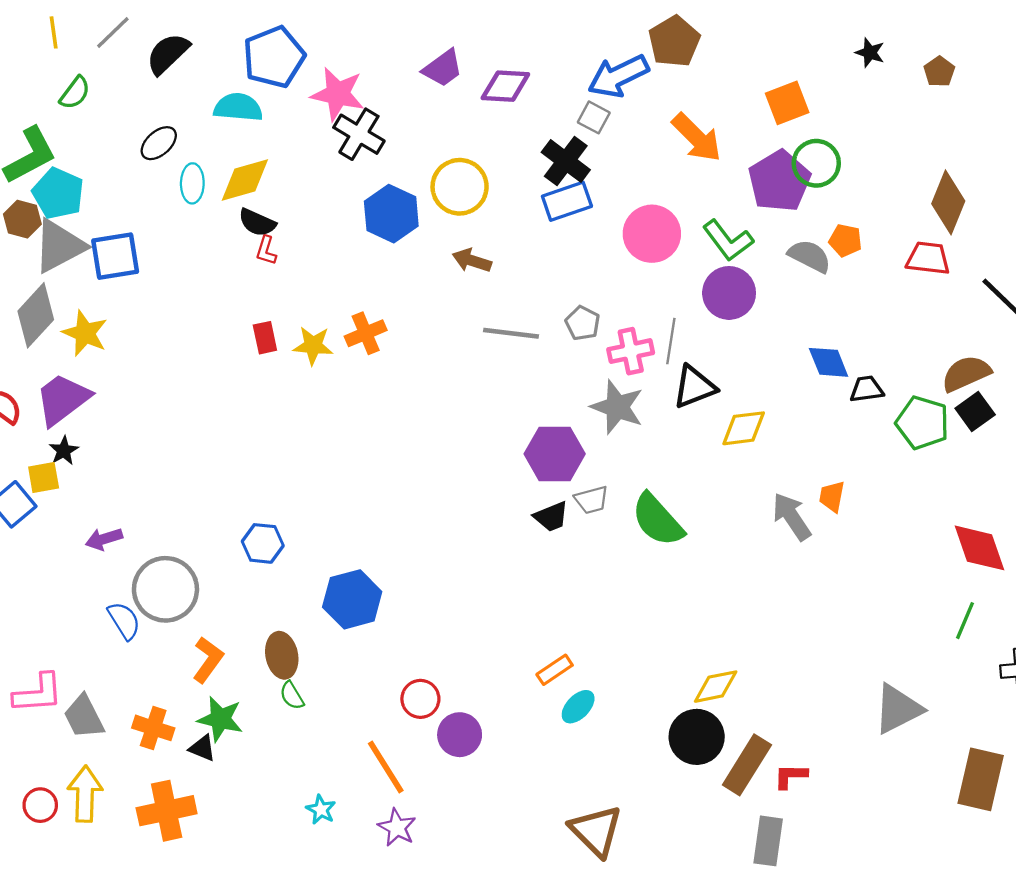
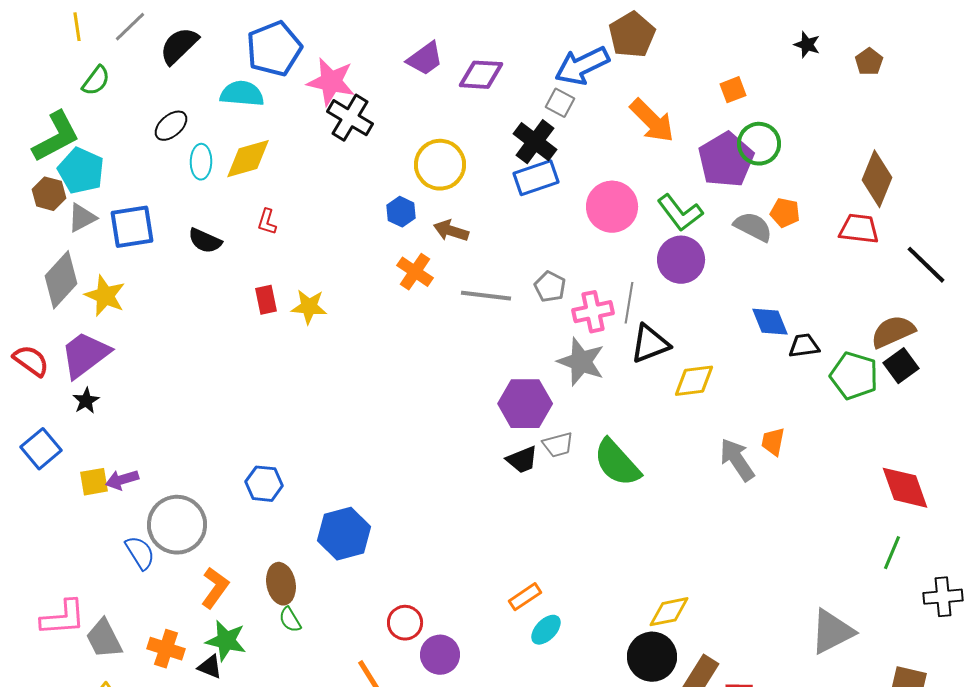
orange square: (787, 103) -> (733, 90), size x0.7
blue hexagon: (391, 214) -> (401, 212), moved, size x0.6
black semicircle: (257, 223) -> (205, 241), moved
gray triangle: (59, 246) -> (82, 218), size x0.6
orange cross: (366, 333) -> (415, 272), moved, turned -33
yellow square: (44, 477) -> (94, 482), moved

